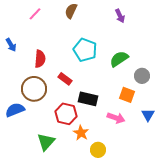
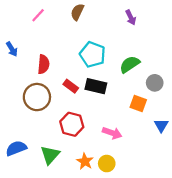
black rectangle: (88, 99) -> (96, 86), moved
blue semicircle: (15, 110) -> (16, 148), moved
pink arrow: (116, 118) -> (112, 133), moved
orange star: (81, 133) -> (85, 161), moved

